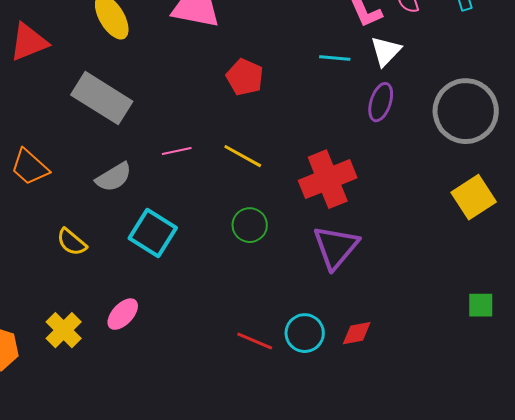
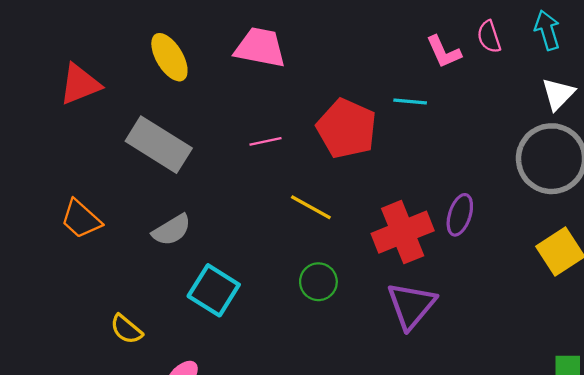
white triangle: (386, 51) -> (558, 94), moved
red pentagon: (245, 77) -> (346, 128), moved, size x1.5
purple ellipse: (381, 102) -> (460, 215), moved
pink line: (177, 151) -> (266, 141), moved
yellow semicircle: (72, 242) -> (126, 329), moved

